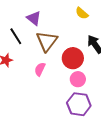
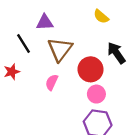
purple triangle: (34, 18) -> (45, 22), turned -42

